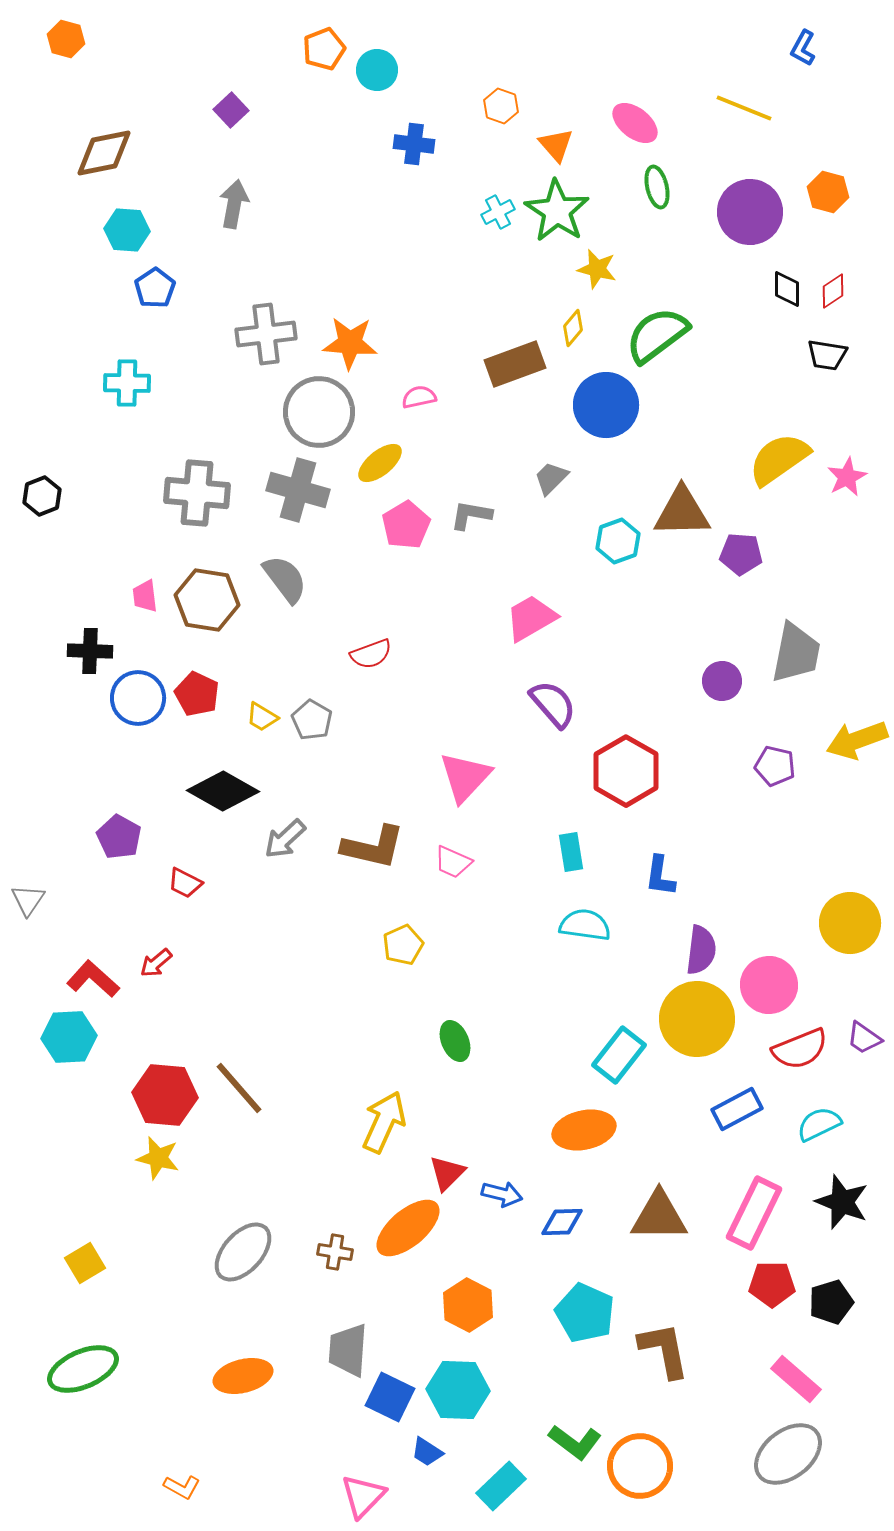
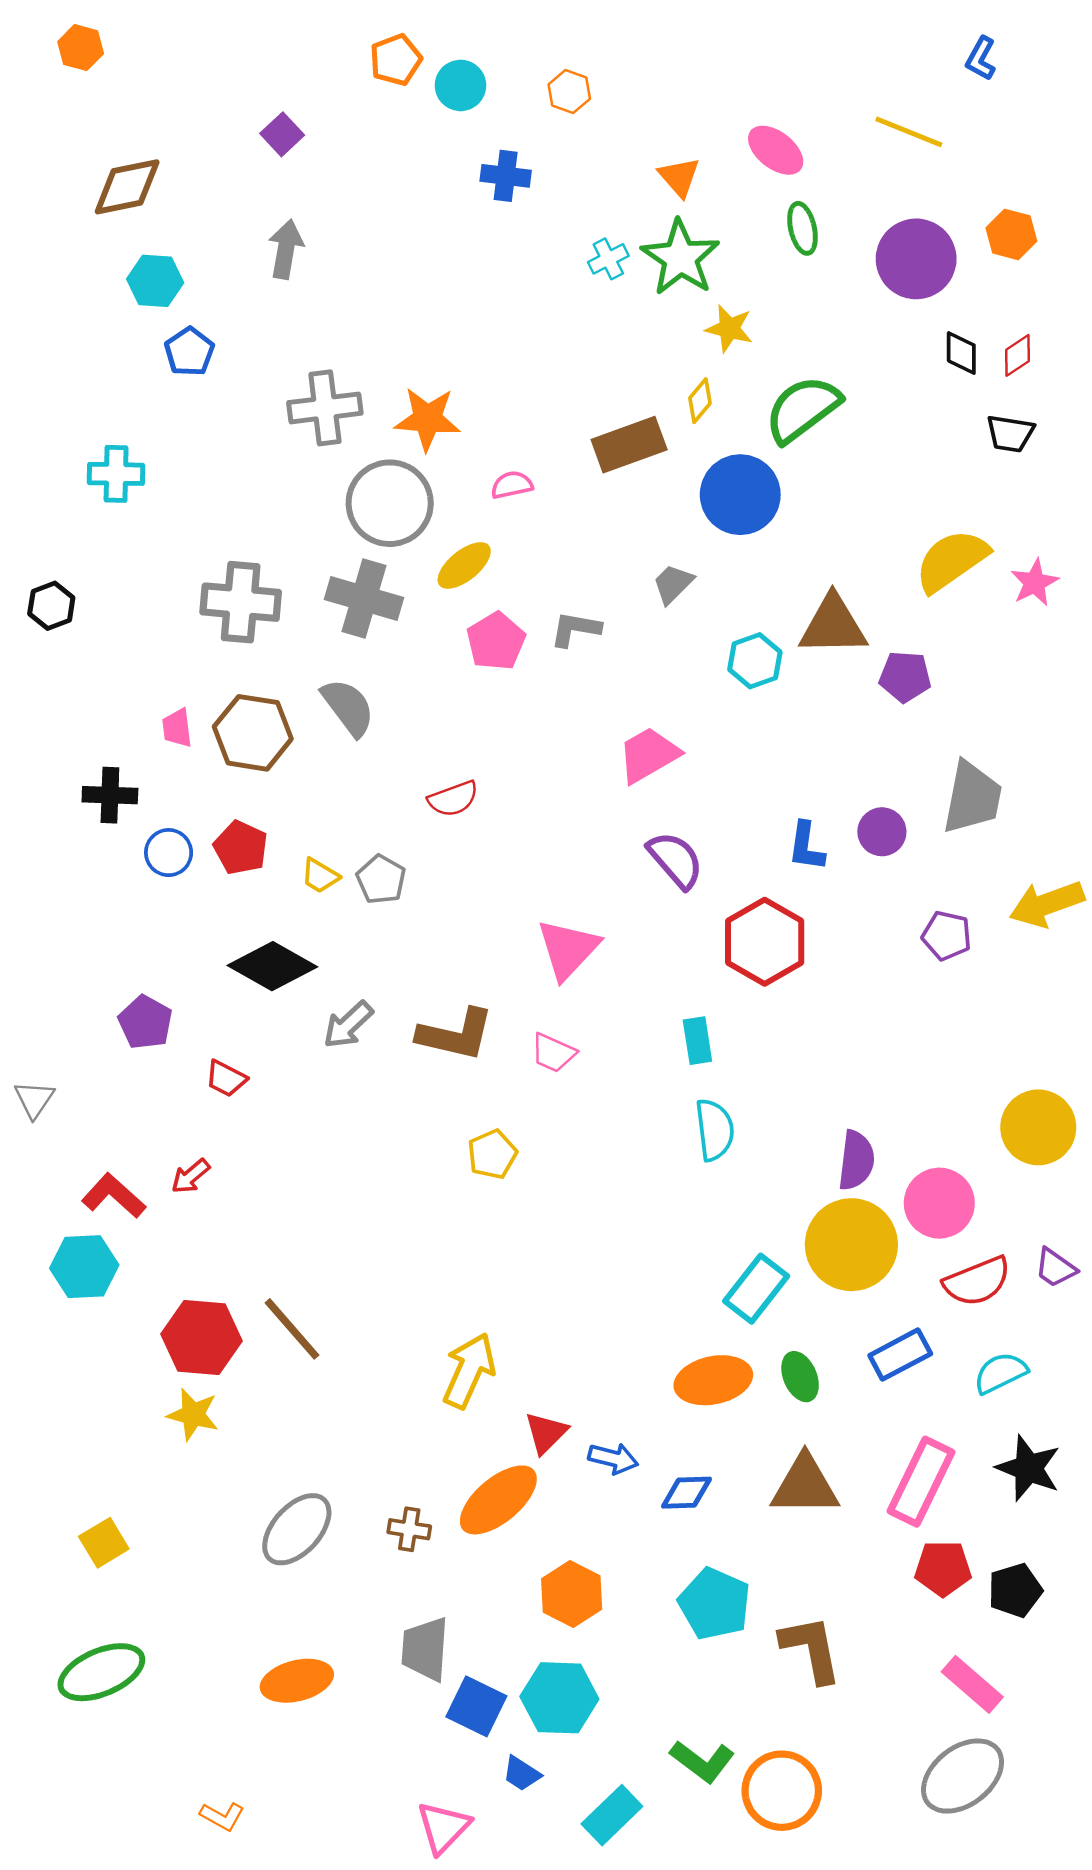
orange hexagon: (501, 106) -> (569, 92), moved
cyan cross: (127, 383) -> (116, 474), moved
blue circle: (138, 698) -> (169, 853), size x0.7
blue L-shape: (660, 876) -> (806, 846), moved
cyan semicircle: (585, 925) -> (715, 1130), turned 75
green ellipse: (455, 1041) -> (800, 1377), moved

